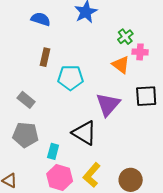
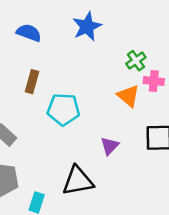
purple triangle: (108, 104) -> (110, 146), size x0.6
black triangle: (84, 133) -> (78, 181), turned -44

